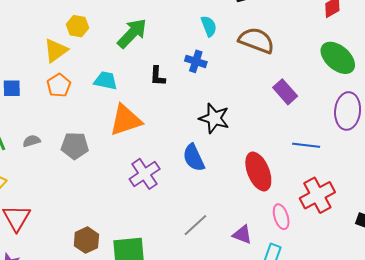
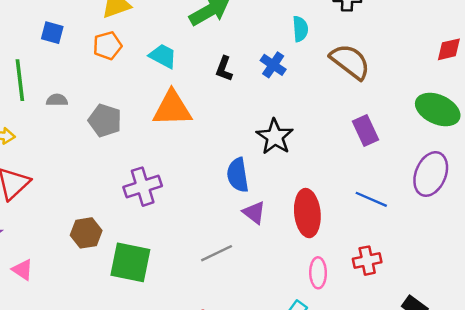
green ellipse: (338, 58) -> (438, 110), turned -33
purple cross: (145, 174) -> (143, 187), moved
red cross: (317, 195) -> (367, 261), size x0.7
purple triangle: (242, 234) -> (254, 213), moved

